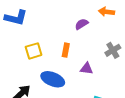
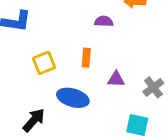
purple semicircle: (82, 24) -> (104, 21), turned 40
gray cross: (113, 50) -> (153, 87), moved

